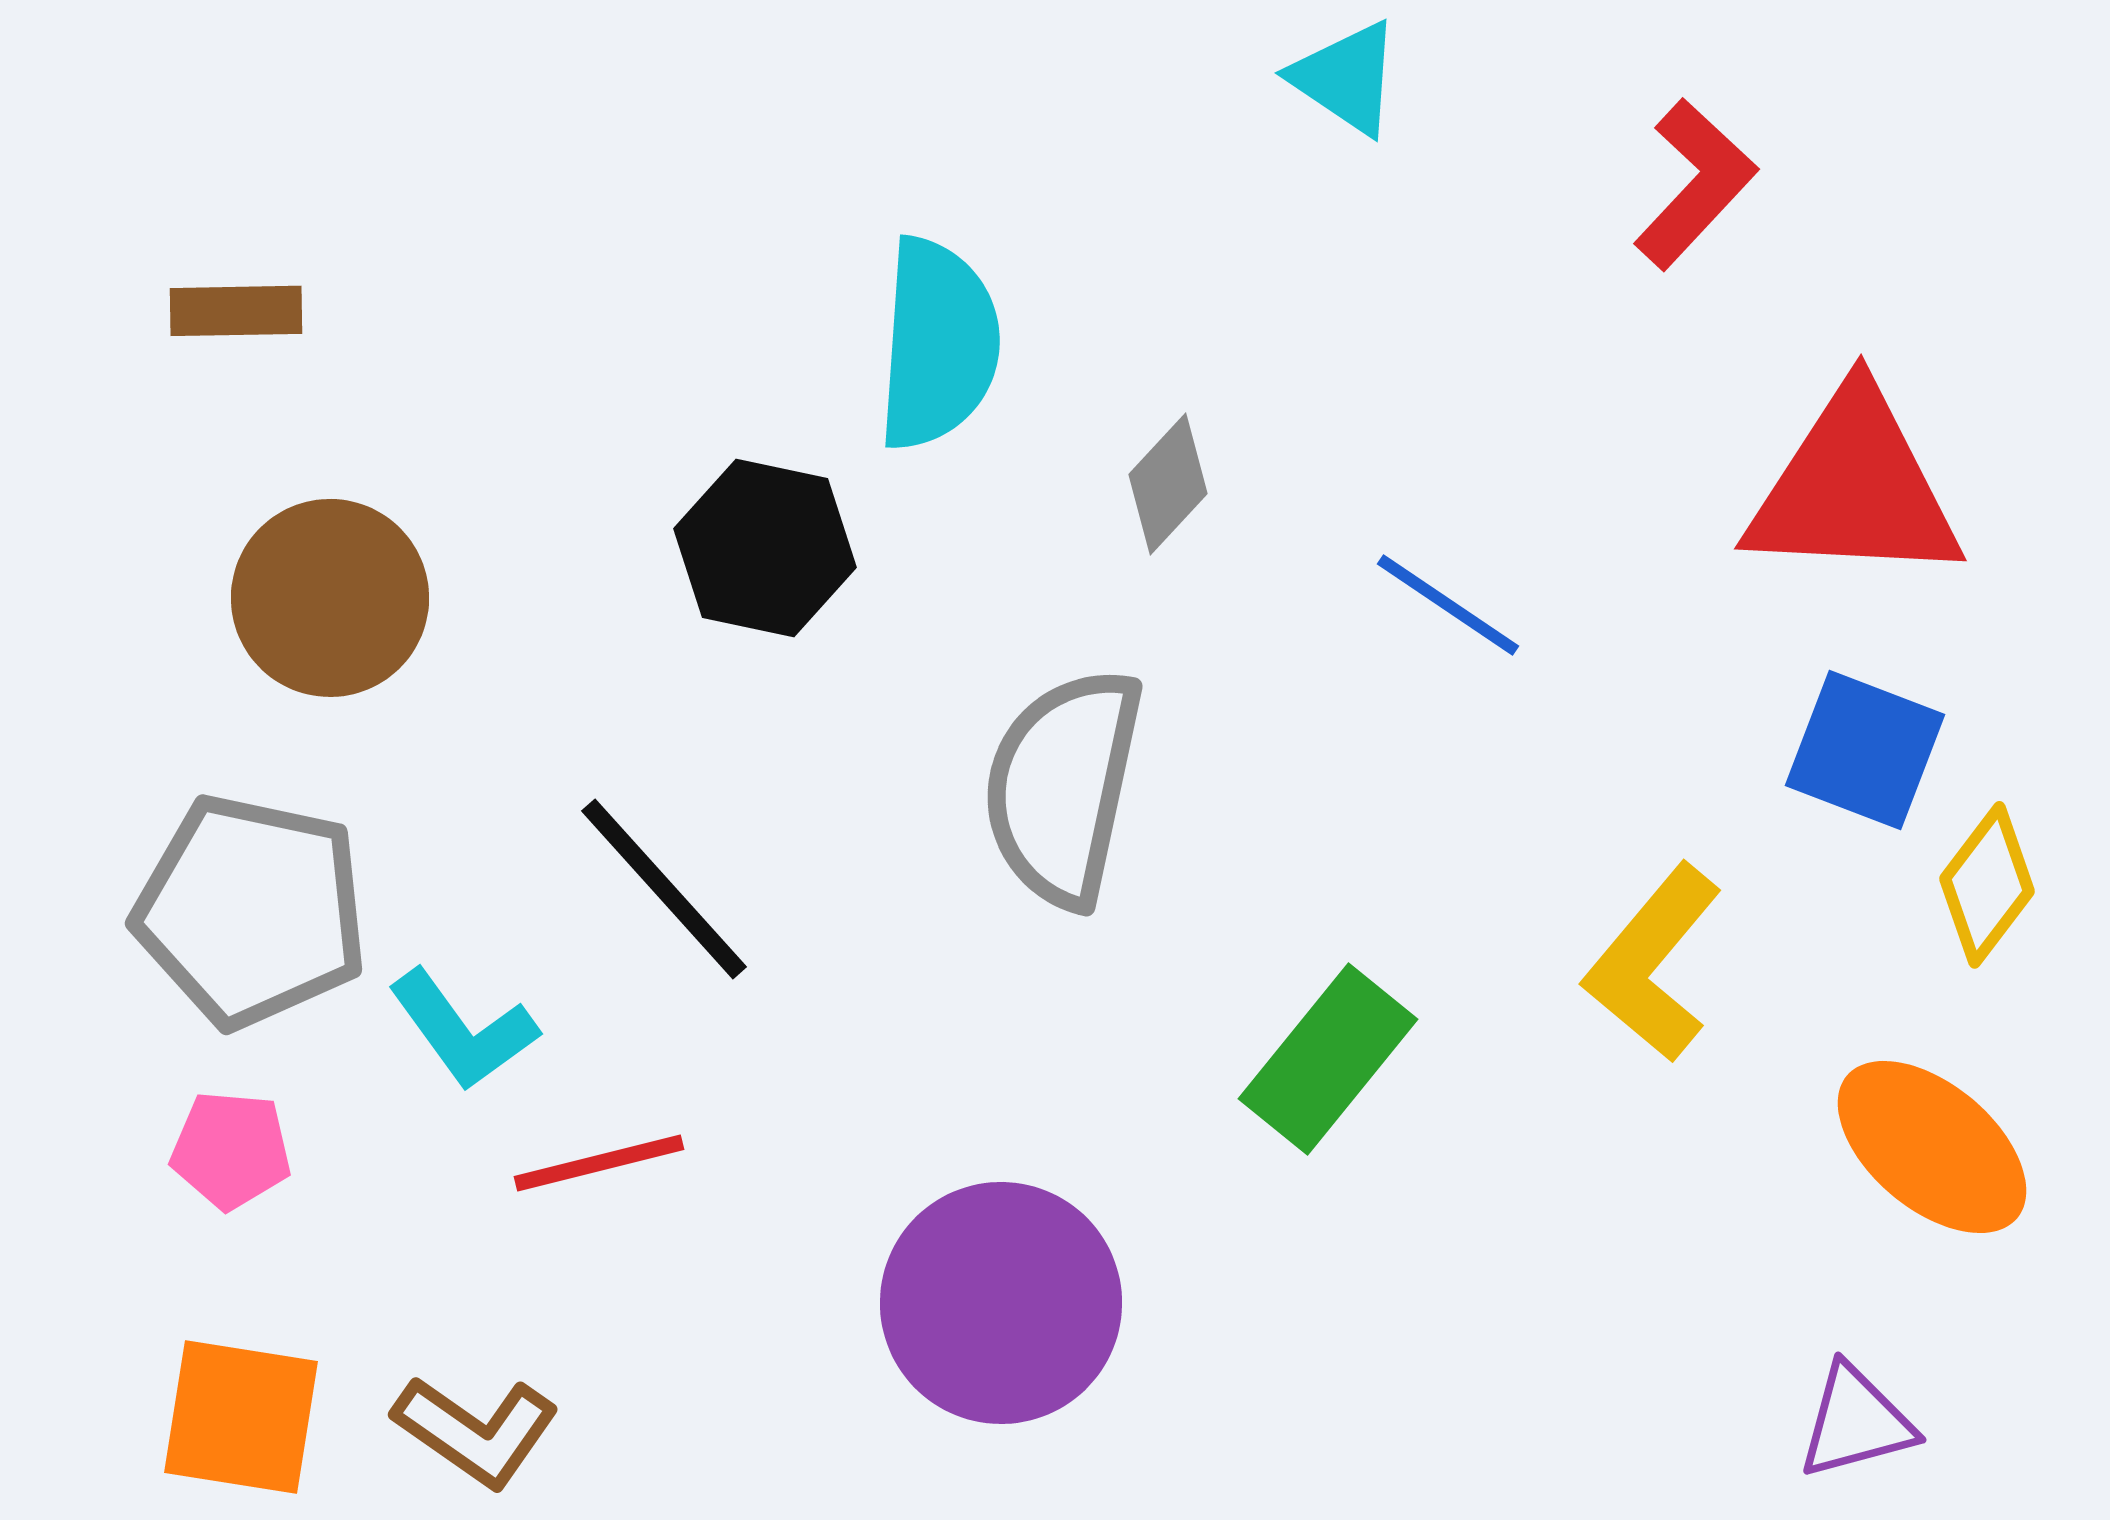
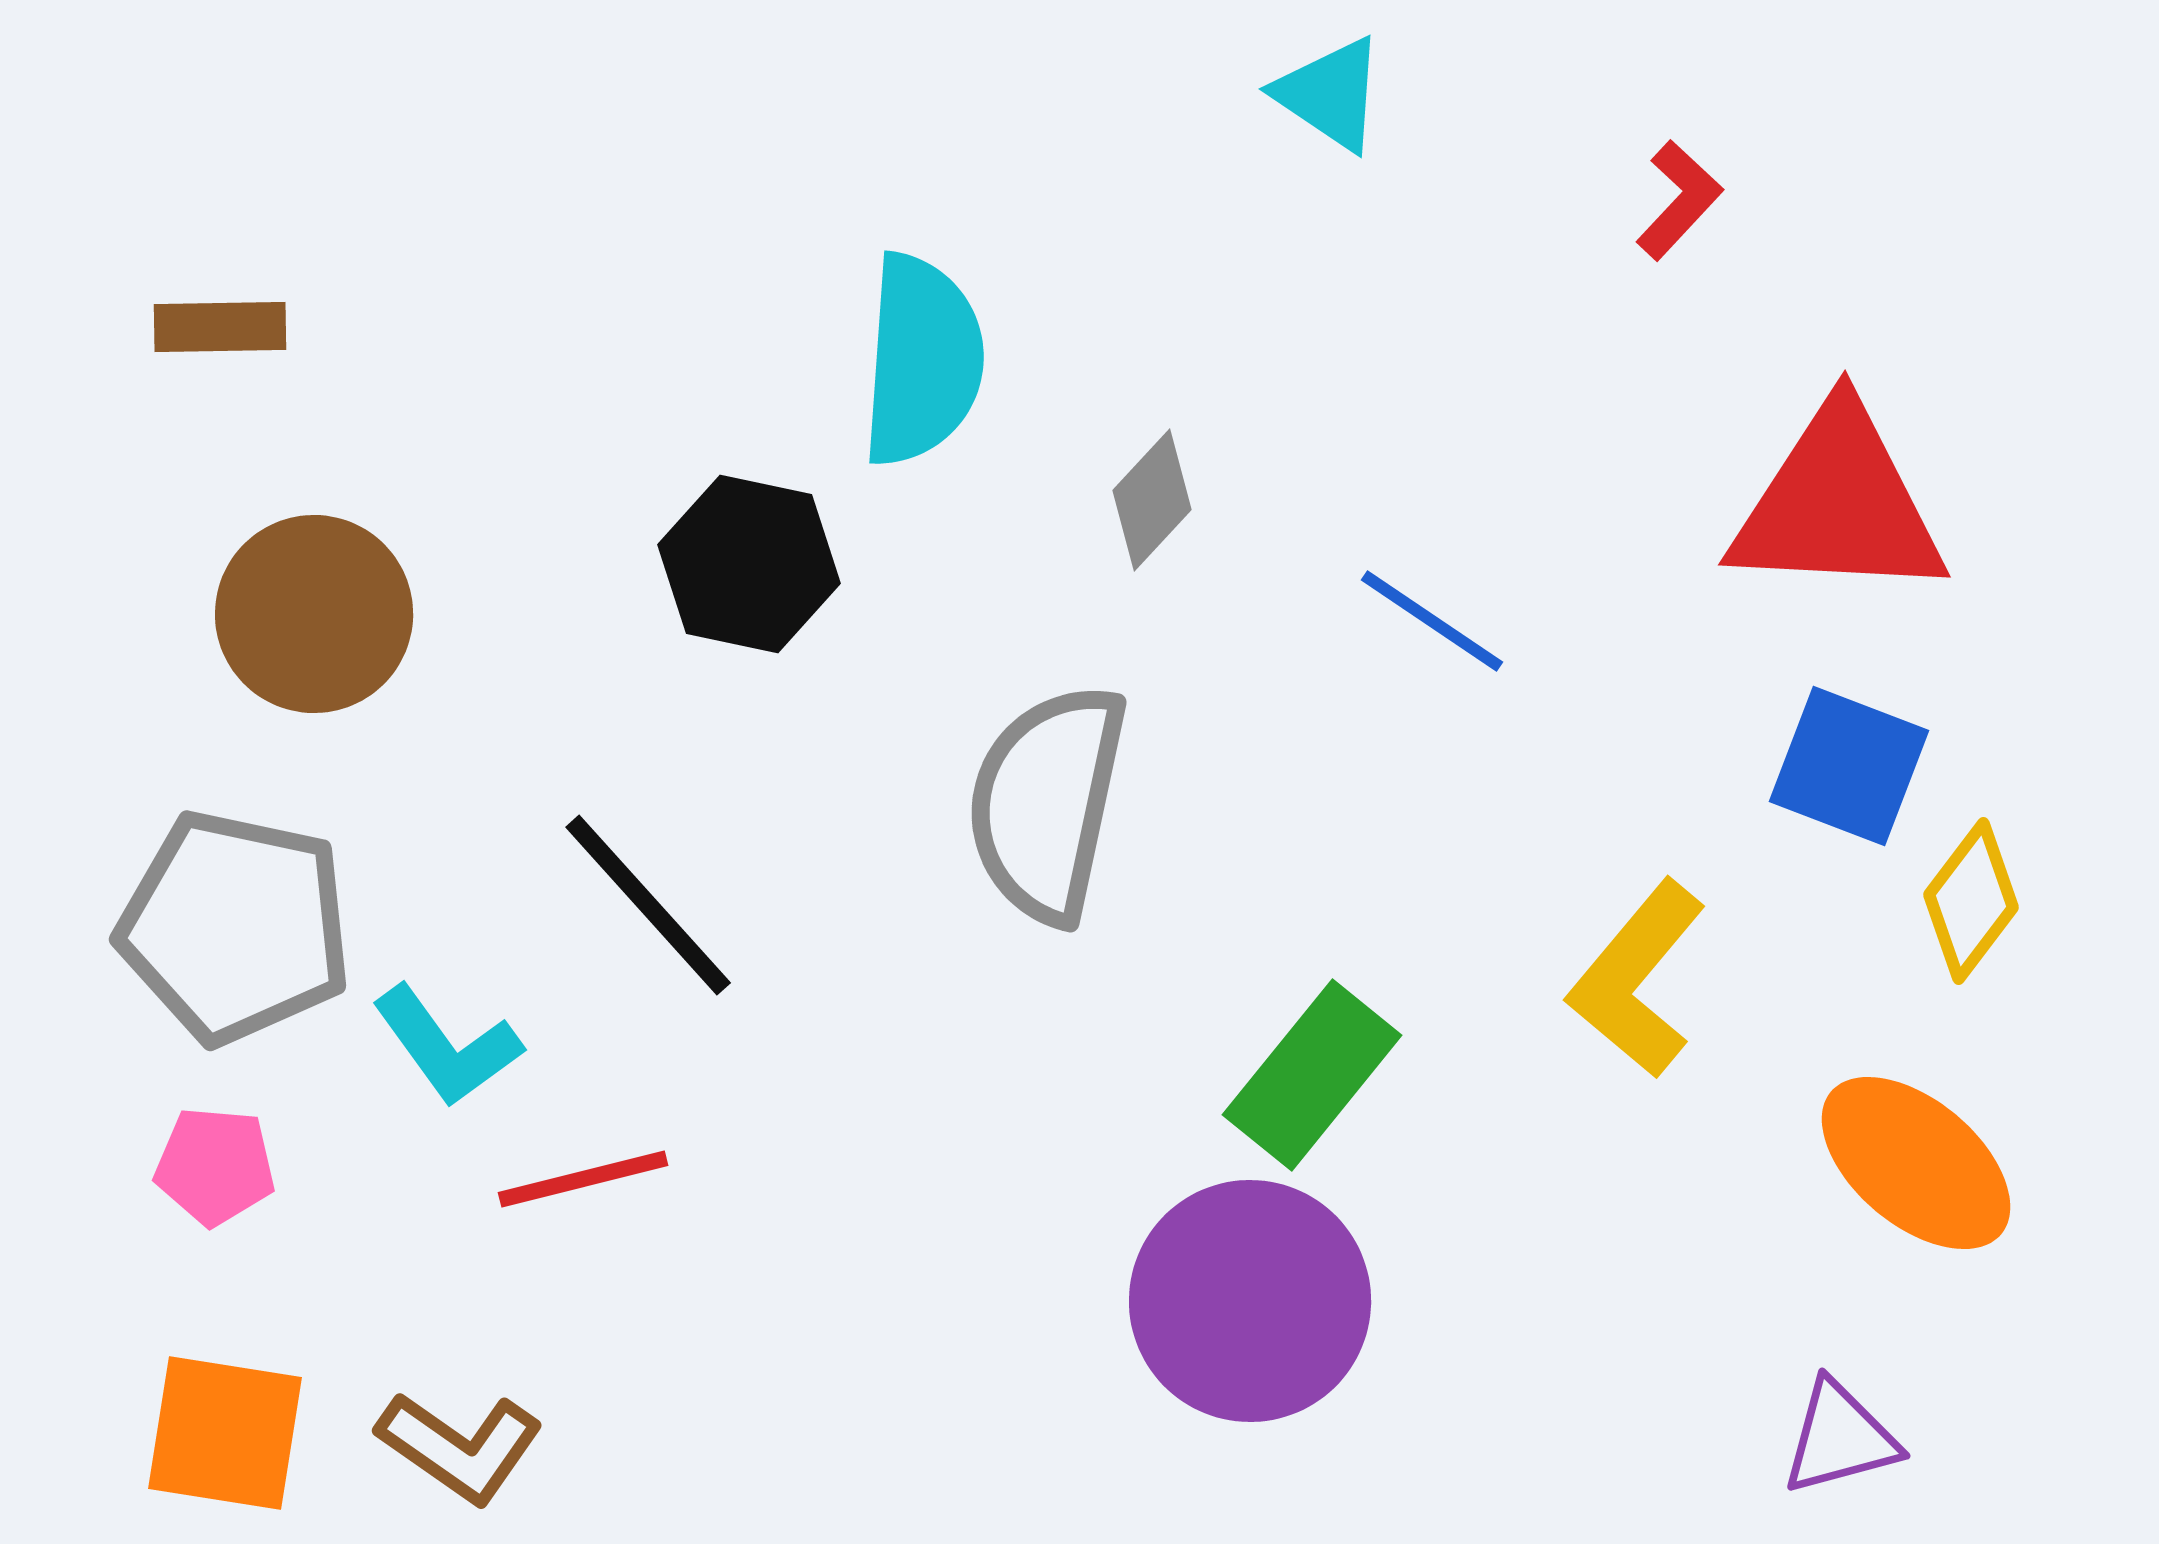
red L-shape: (1695, 184) -> (1679, 200), size x0.7
purple circle: (1001, 1303) -> (1250, 1301), moved

